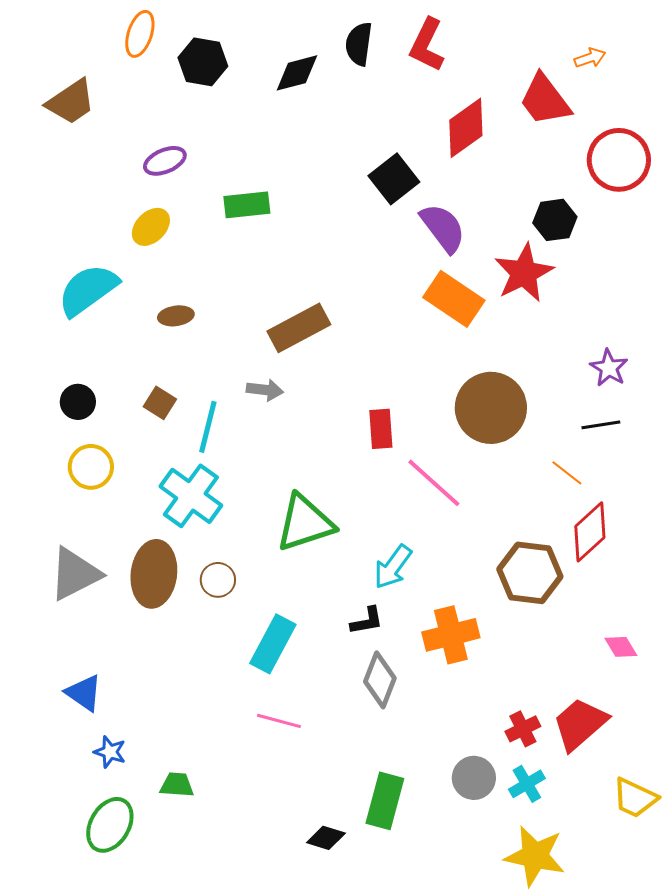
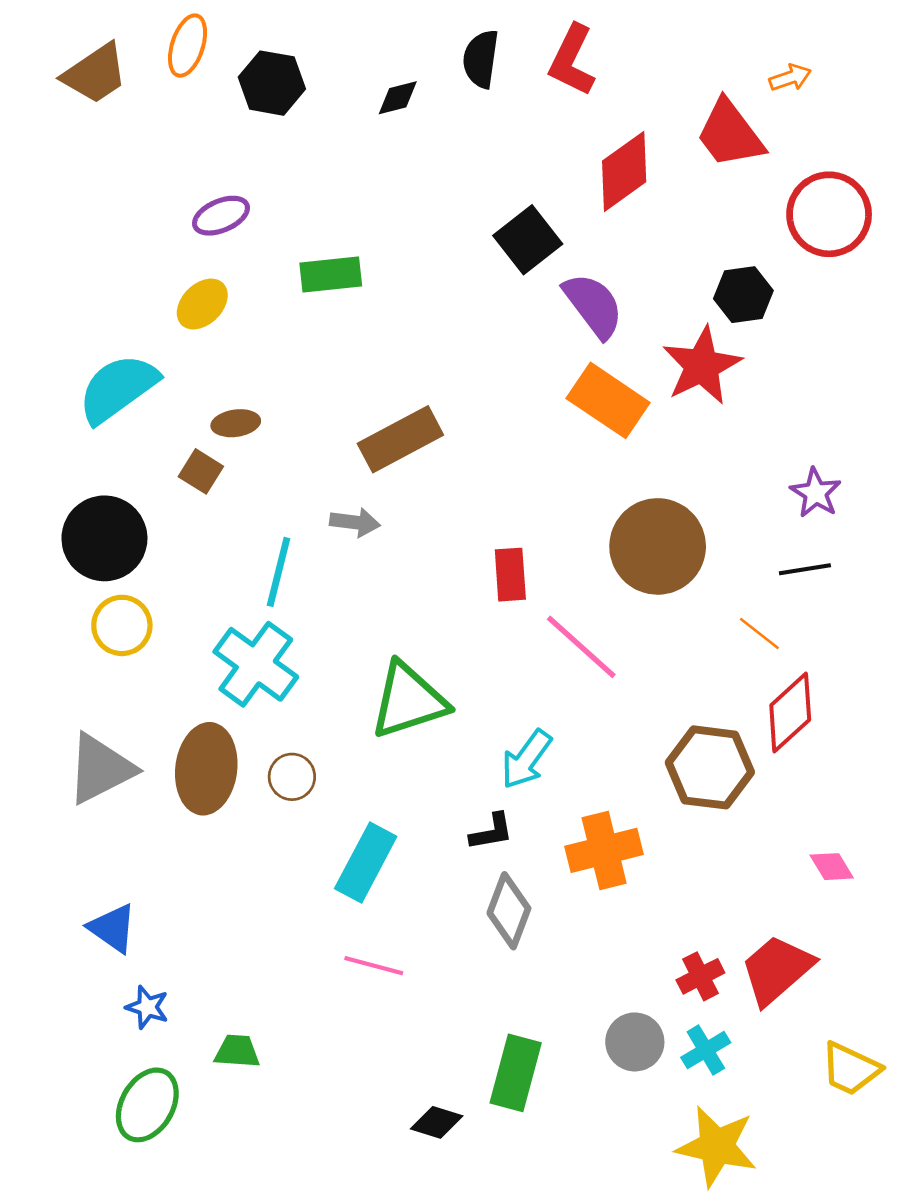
black diamond: (297, 73) -> (398, 98), size x0.7
brown trapezoid: (71, 102) -> (95, 74), moved
black circle: (78, 402) -> (104, 538), size x1.8
brown square: (160, 403) -> (201, 471), moved

